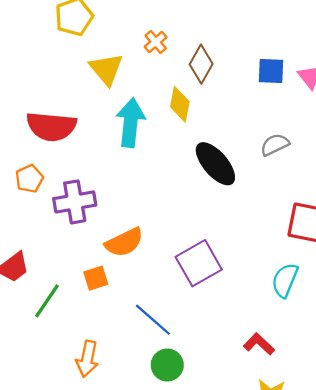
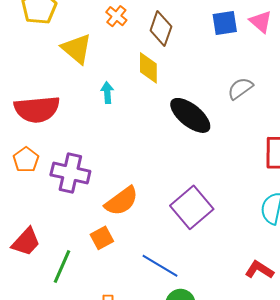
cyan arrow: (131, 123) -> (107, 93), size x0.5
purple cross: (75, 202) -> (70, 173), turned 33

